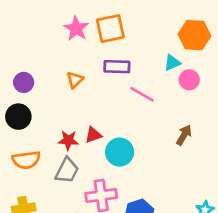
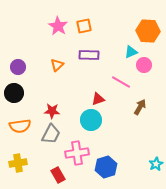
orange square: (110, 29) -> (84, 26), size x0.7
pink line: (142, 94) -> (121, 82), moved
red triangle: (93, 135) -> (98, 99), moved

